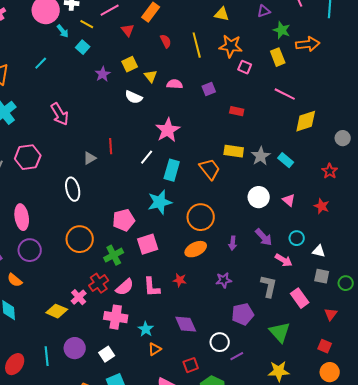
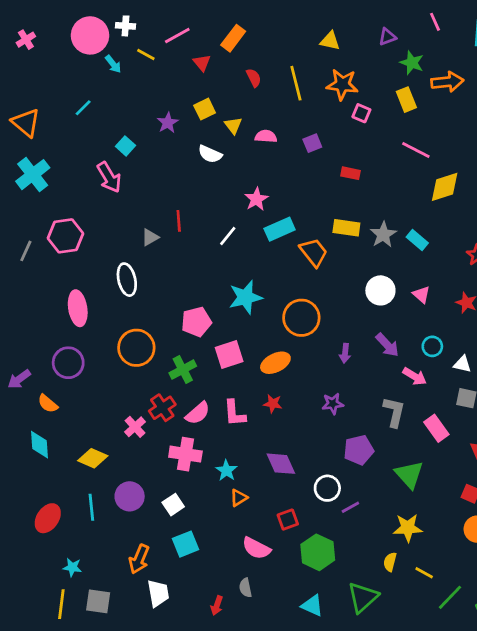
cyan square: (83, 47) -> (125, 146), moved
pink star: (168, 130) -> (256, 199), size x0.7
cyan rectangle: (172, 170) -> (280, 229), moved, turned 50
pink ellipse: (22, 217) -> (78, 308), moved
orange ellipse: (196, 249) -> (275, 363), moved
yellow diamond: (57, 311) -> (93, 458), moved

